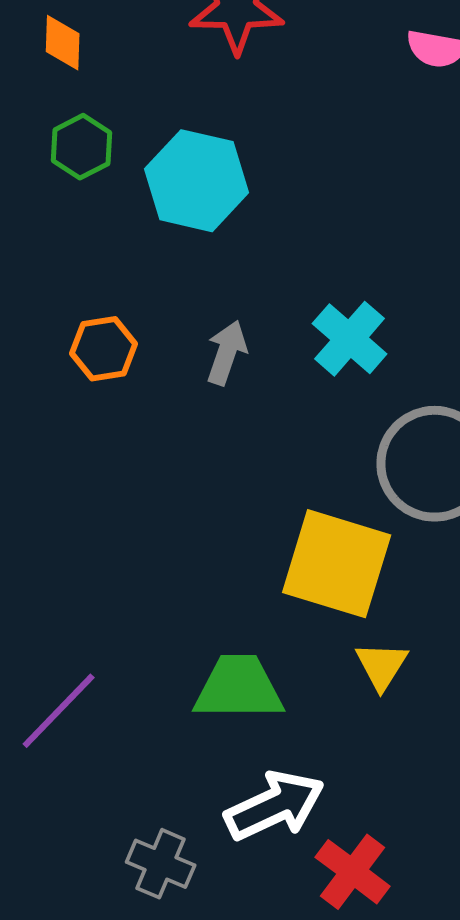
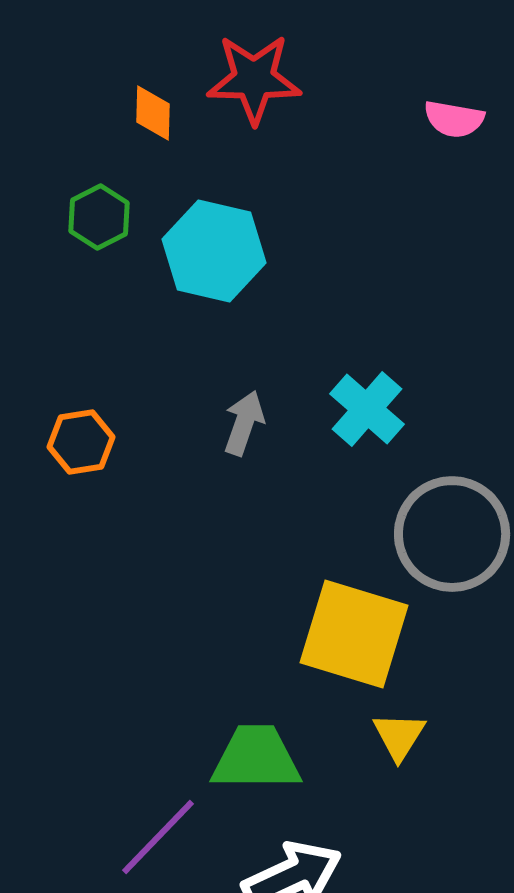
orange diamond: (63, 43) -> (153, 113), moved
orange hexagon: (104, 349) -> (81, 442), moved
purple line: (59, 711) -> (158, 837), moved

